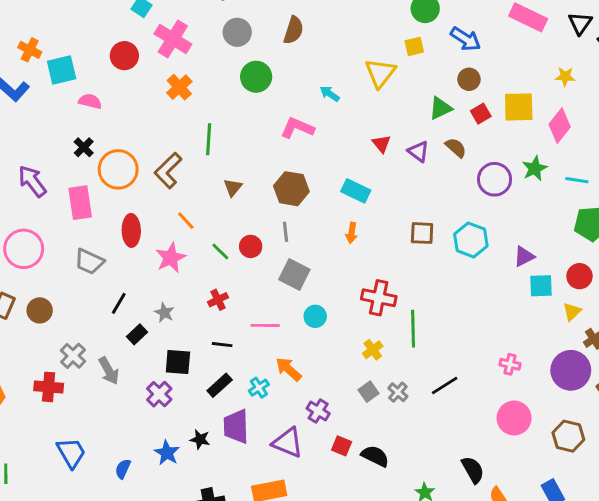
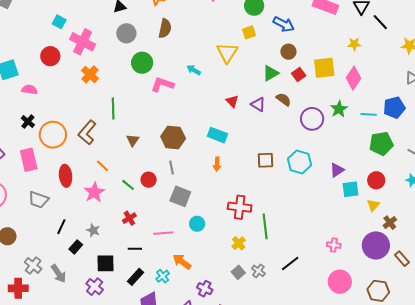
pink L-shape: (297, 128) -> (162, 84), moved

